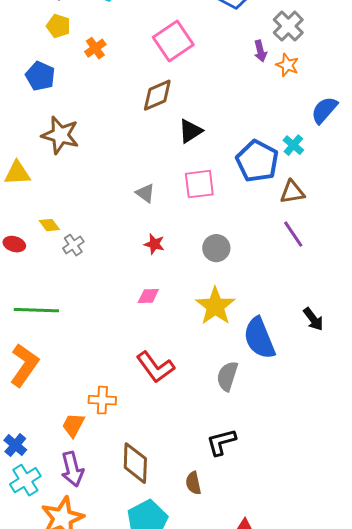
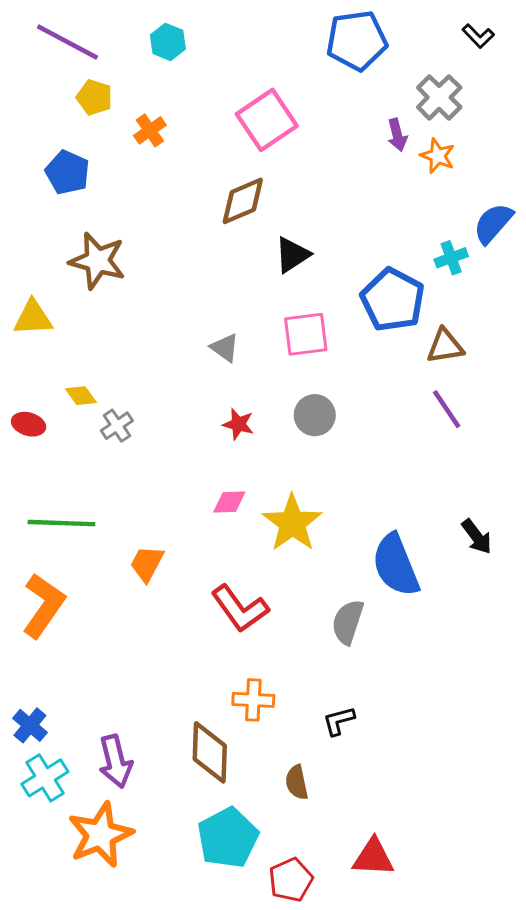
cyan cross: (293, 145) -> (451, 258), moved, turned 30
gray circle: (216, 248) -> (315, 415), moved
yellow star: (215, 306) -> (292, 523), moved
orange cross: (102, 400) -> (253, 700), moved
orange trapezoid: (73, 425) -> (147, 564), moved
black L-shape: (221, 442) -> (339, 721), size x0.7

